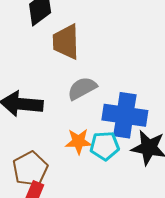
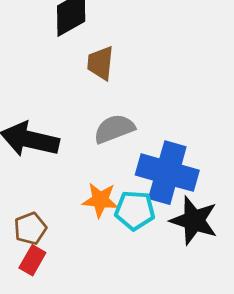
brown trapezoid: (66, 42) -> (100, 63), size x0.7
brown pentagon: (30, 169) -> (30, 228), size x0.7

